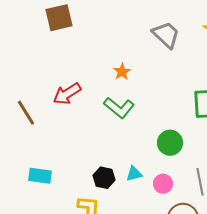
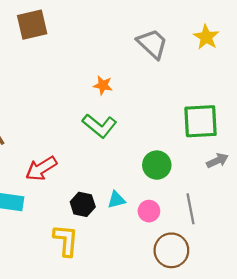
orange star: (122, 72) -> (103, 85), turned -30
red arrow: (67, 94) -> (41, 168), moved

